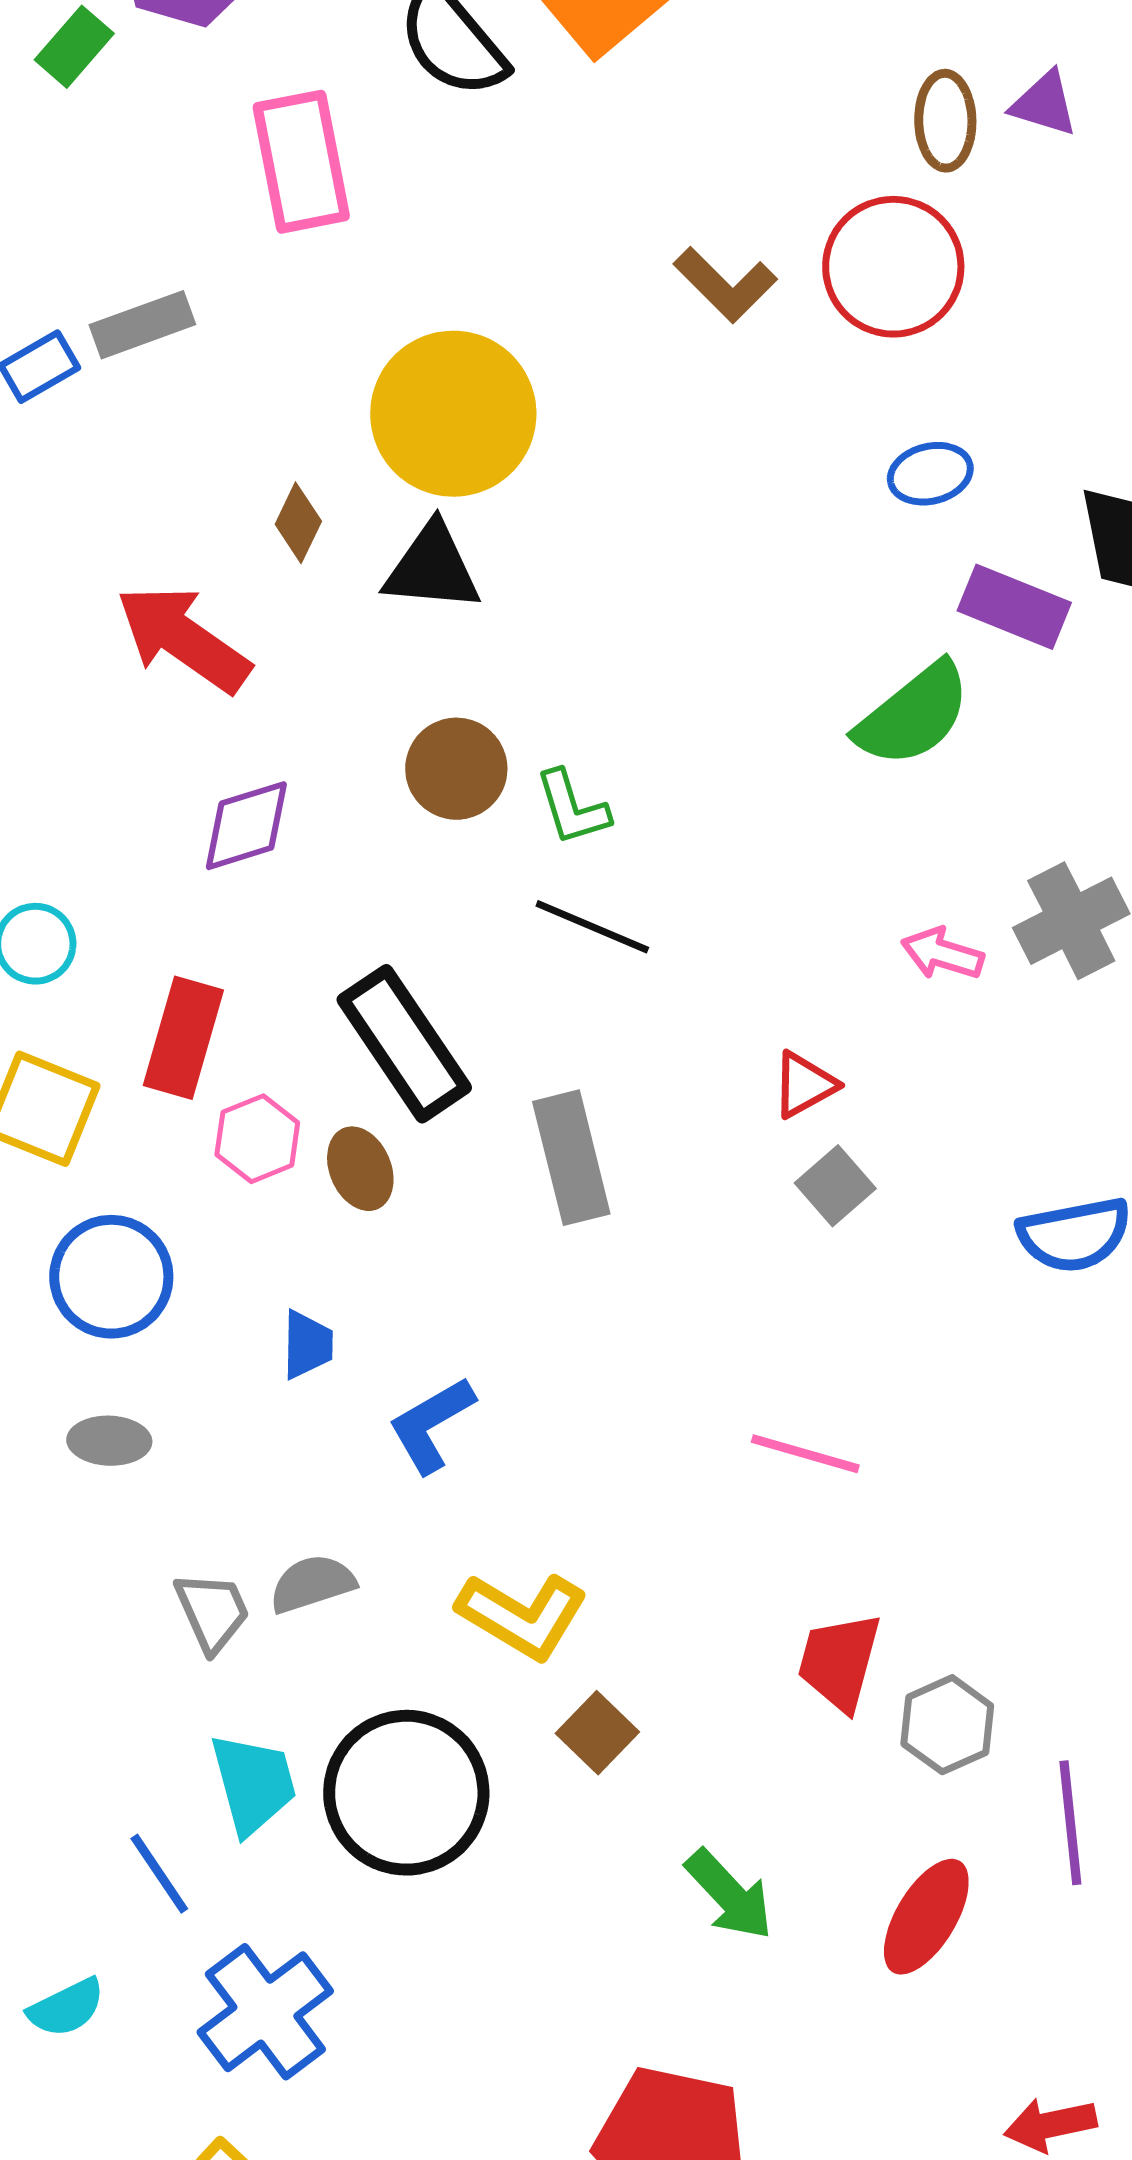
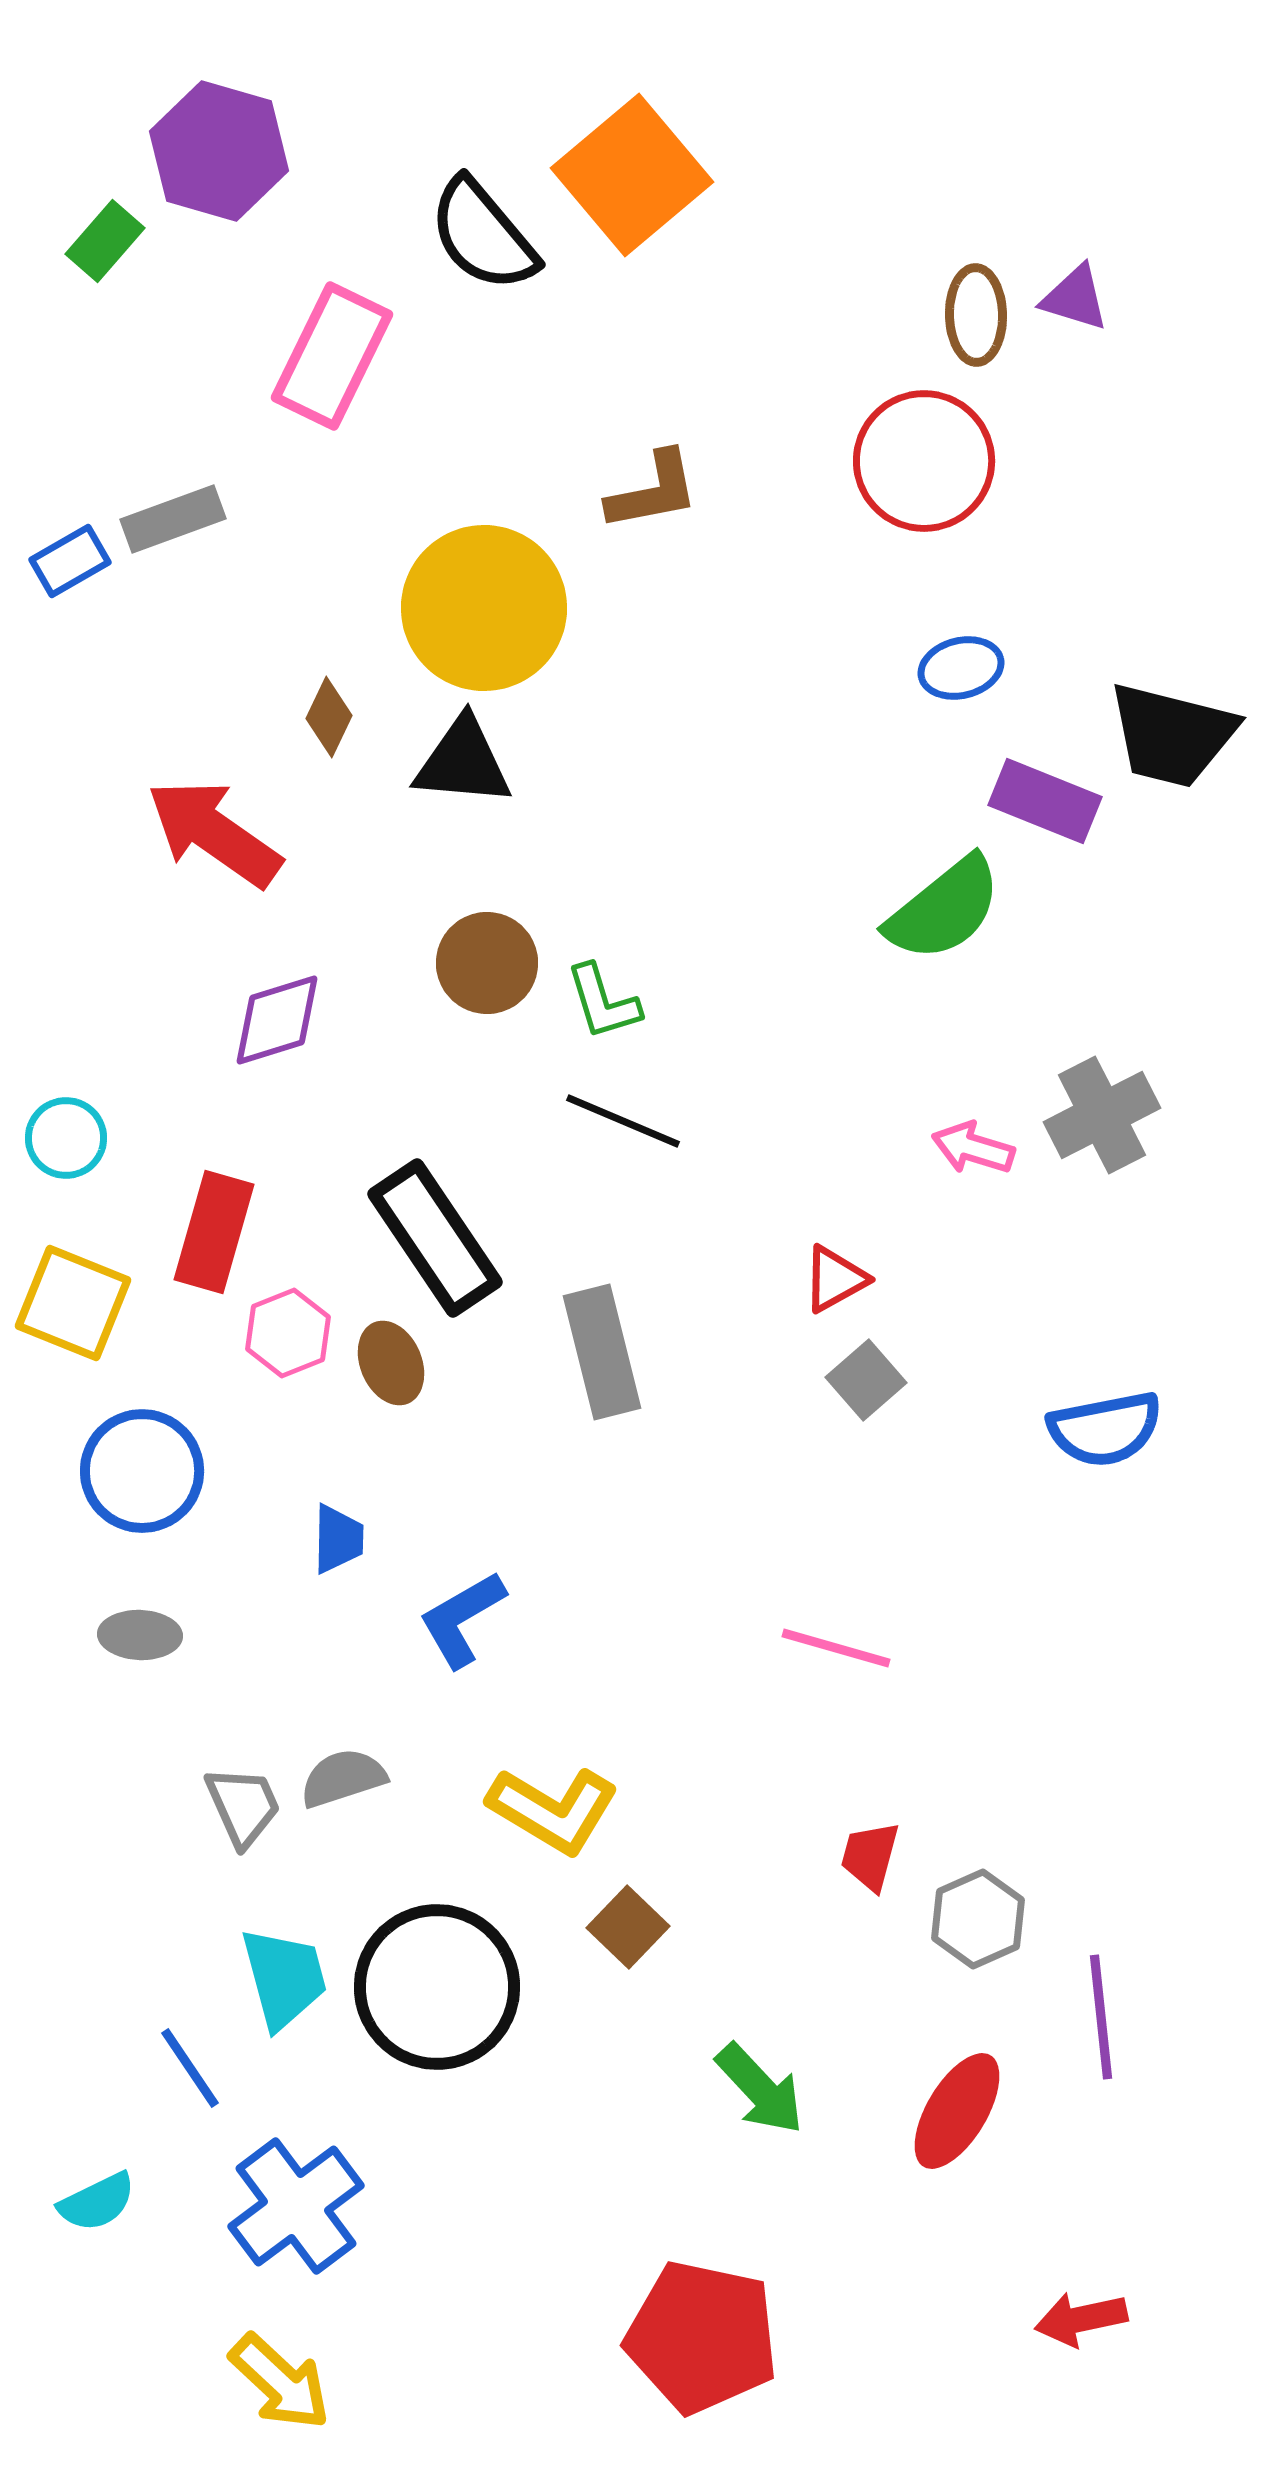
pink rectangle: (301, 162) -> (332, 356), turned 37
brown L-shape: (725, 285) -> (653, 491), moved, turned -56
red trapezoid: (839, 1662) -> (870, 1856), size x0.7

